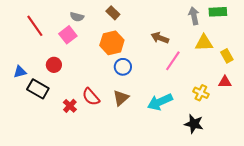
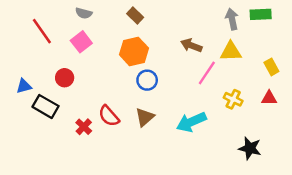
gray semicircle: (77, 17) -> (84, 13), moved
yellow triangle: (204, 43) -> (231, 51), moved
yellow cross: (201, 93) -> (233, 99), moved
black star: (194, 124) -> (250, 148), moved

